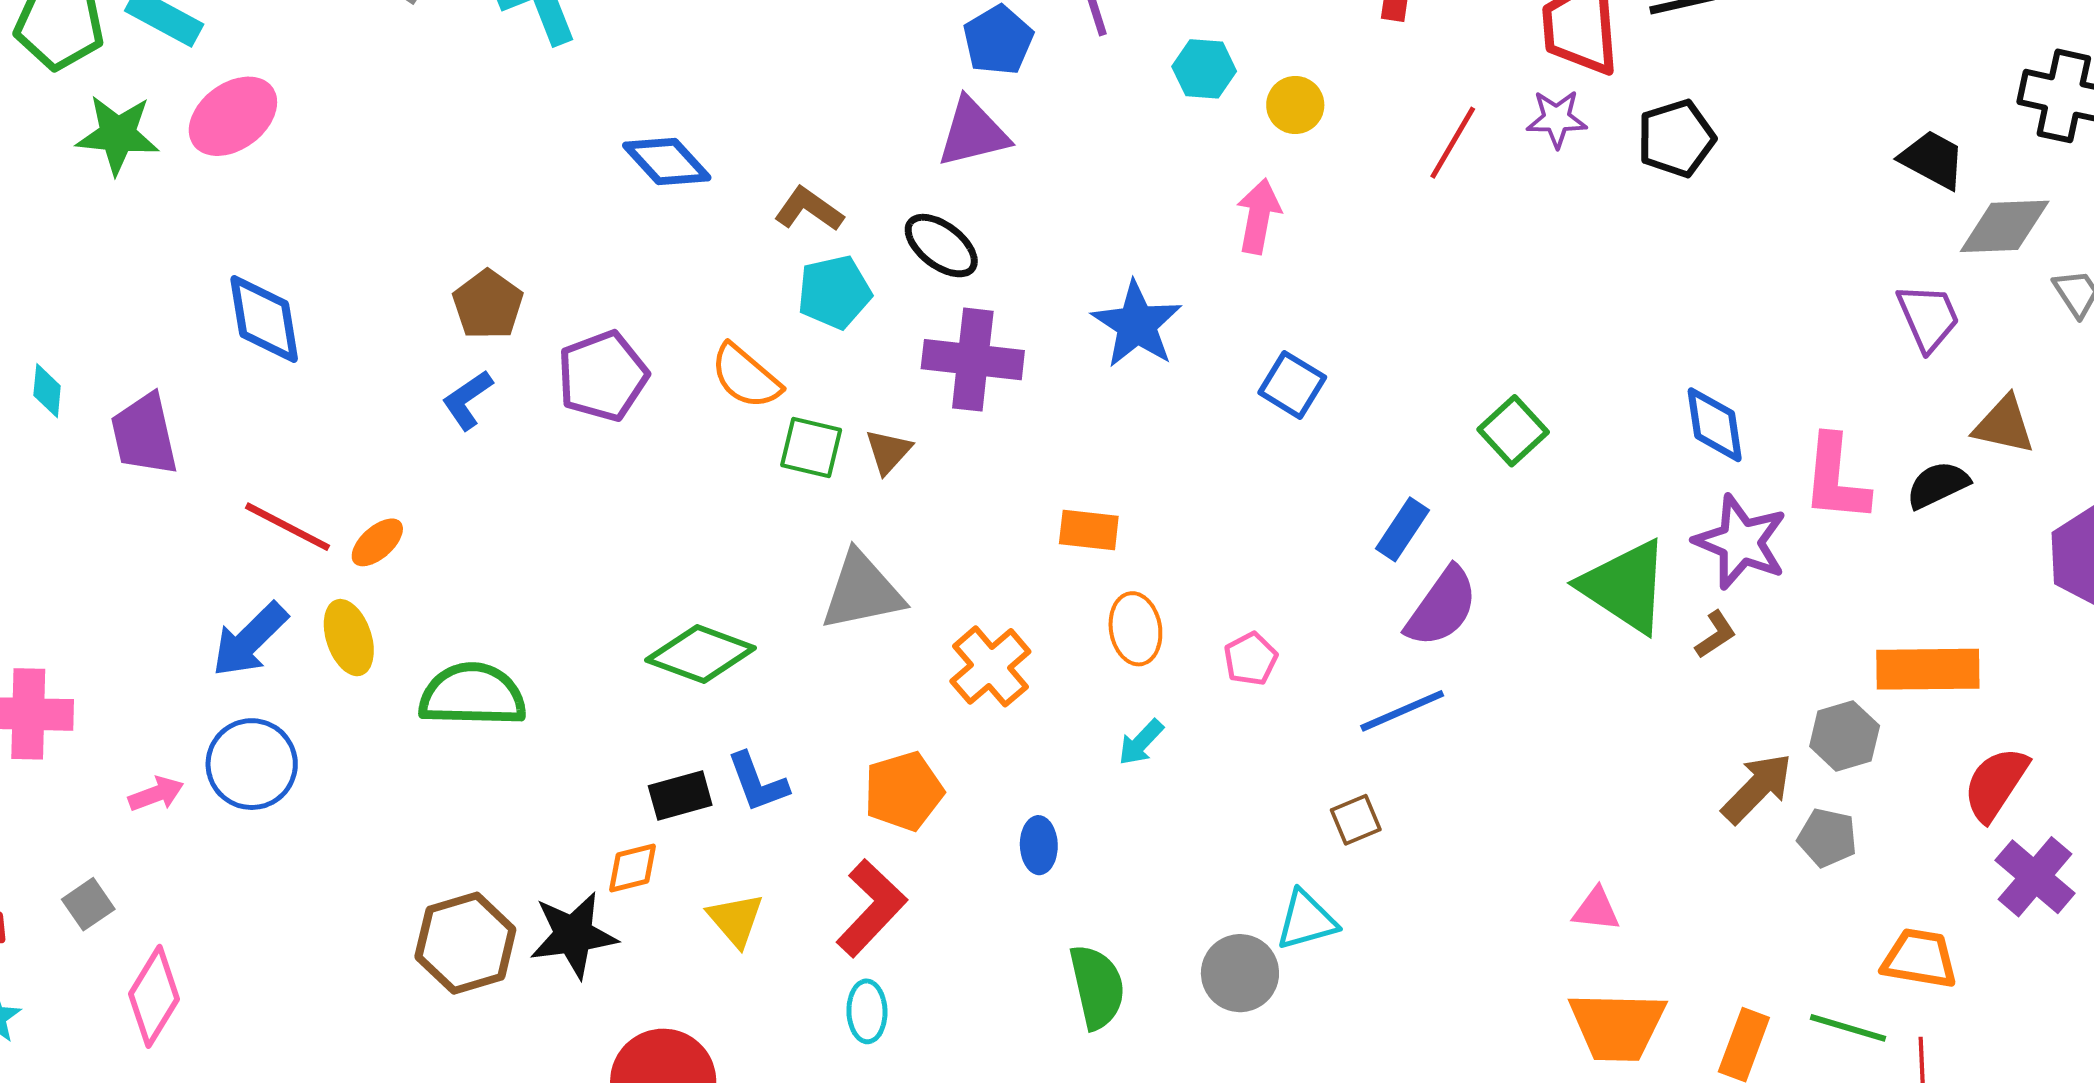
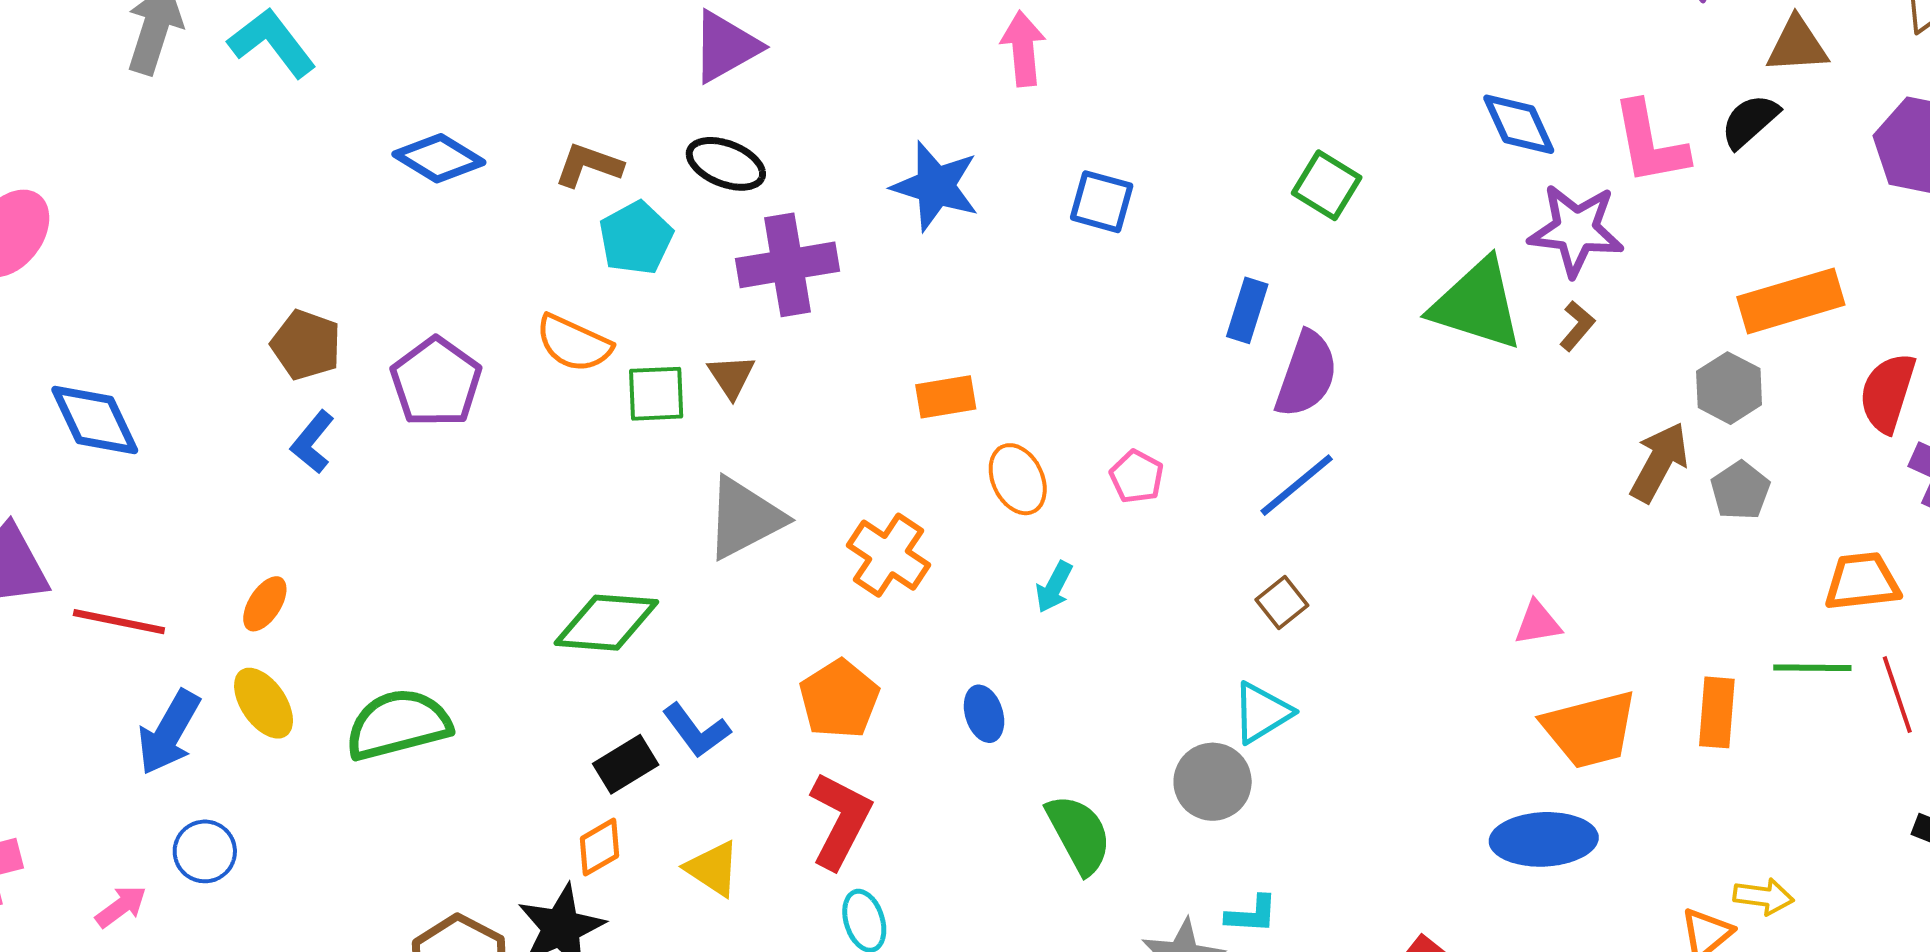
red line: (288, 527) -> (119, 622), moved
blue circle: (252, 764) -> (205, 851), size x0.7
gray pentagon: (1827, 838) -> (1740, 491), turned -30

